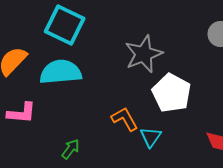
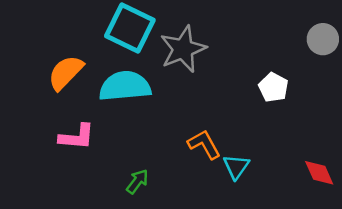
gray star: (144, 54) -> (183, 49), moved
white pentagon: (172, 93) -> (273, 87), moved, size x0.6

